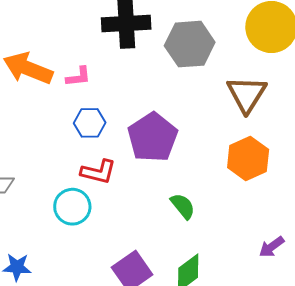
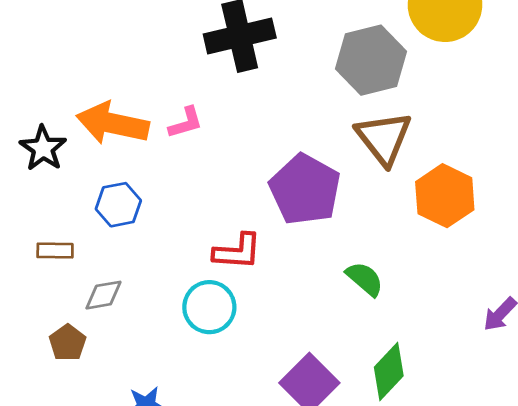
gray hexagon: (190, 44) -> (371, 60), moved
brown triangle: (247, 94) -> (384, 138), moved
blue hexagon: (90, 123) -> (118, 205), moved

